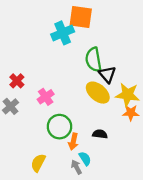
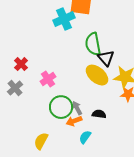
orange arrow: (73, 141) -> (74, 121), turned 56
cyan semicircle: (85, 159) -> (85, 137), turned -112
gray arrow: (76, 167) -> (77, 108), moved

